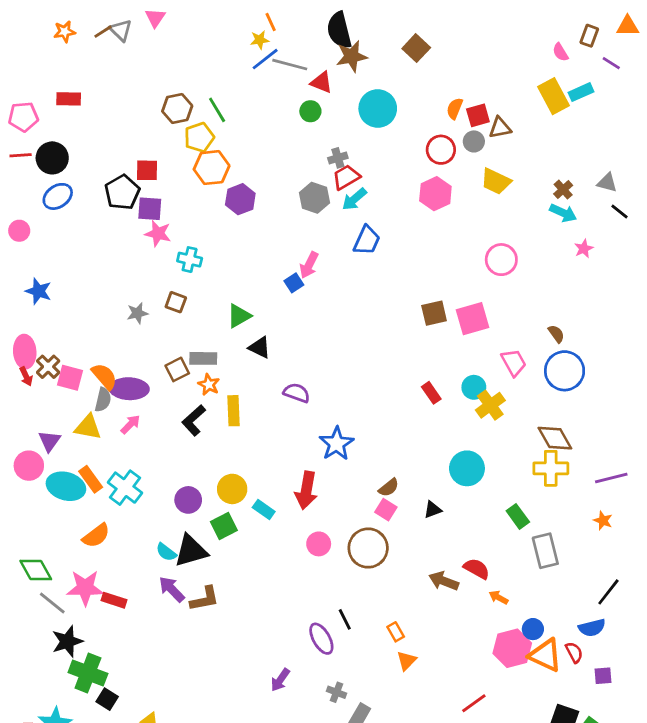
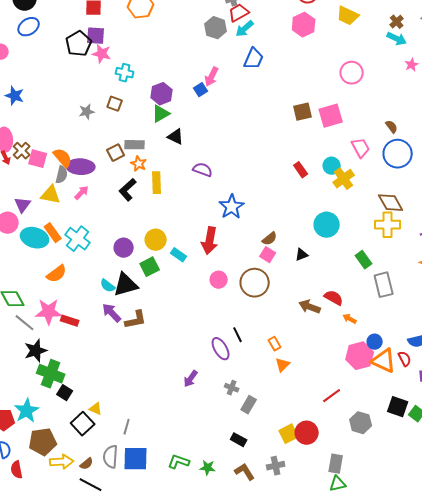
black pentagon: (122, 192) -> (79, 44), moved
purple hexagon: (240, 199) -> (162, 94), moved

